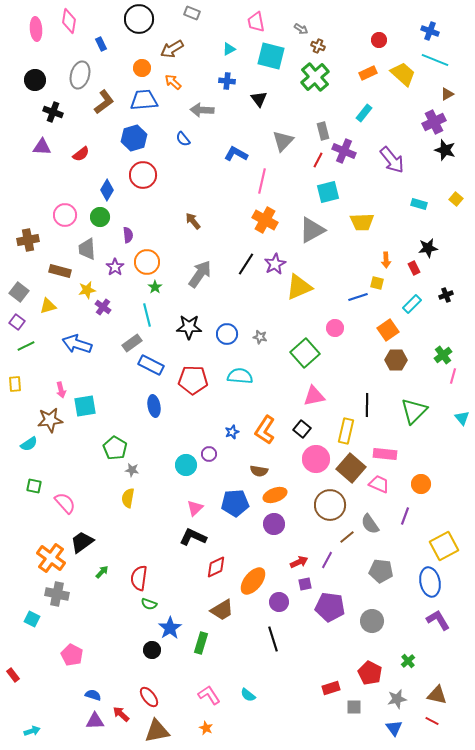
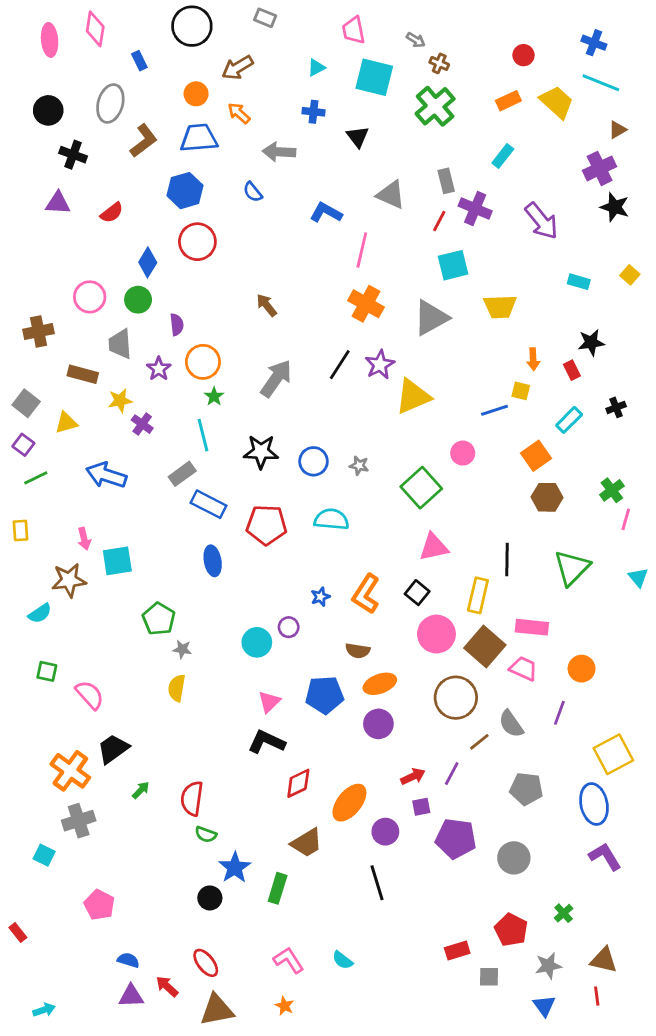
gray triangle: (283, 141) -> (391, 195), turned -50
gray cross: (57, 594) -> (79, 821), turned -30
red line: (432, 721) -> (597, 996), turned 56

